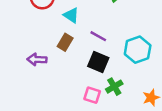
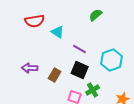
brown rectangle: (65, 42) -> (55, 75), moved

